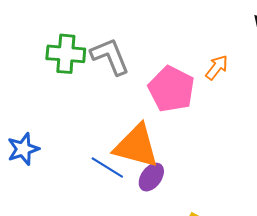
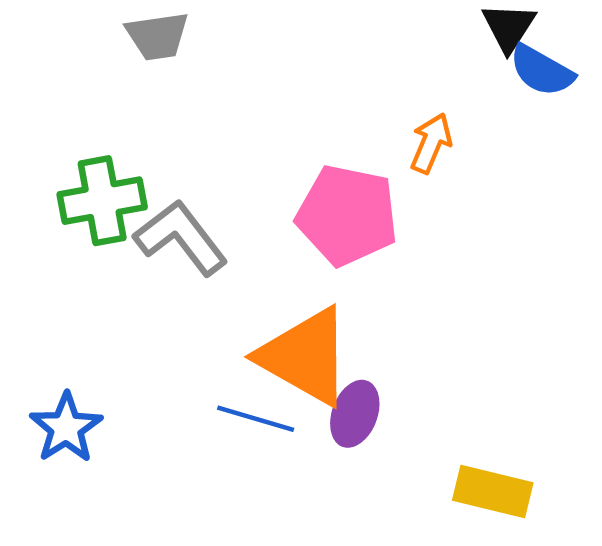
gray L-shape: (110, 56) -> (181, 238), moved
orange triangle: (136, 146) -> (305, 356), turned 30

